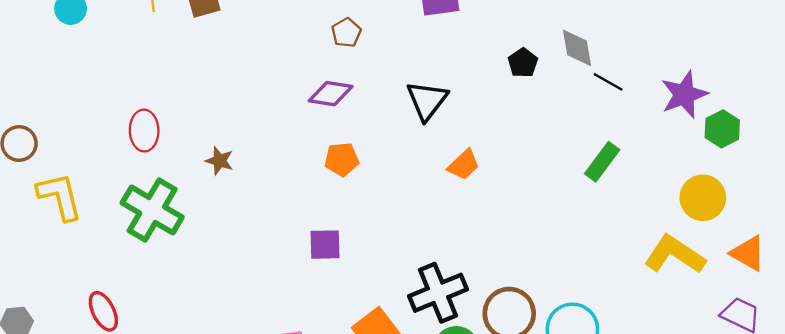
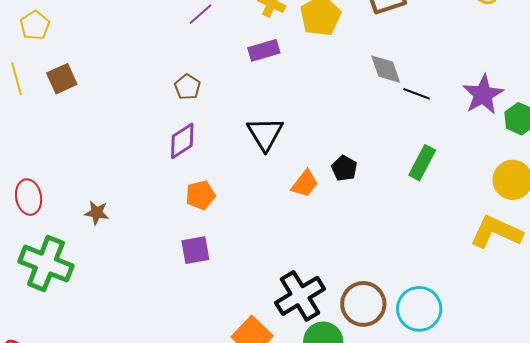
black pentagon: (523, 63) -> (344, 168), moved
purple diamond: (331, 94) -> (182, 141), turned -33
purple square: (325, 245) -> (195, 250), moved

